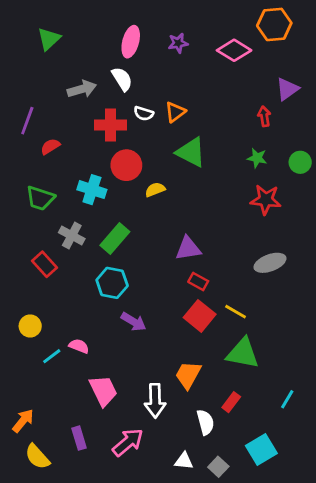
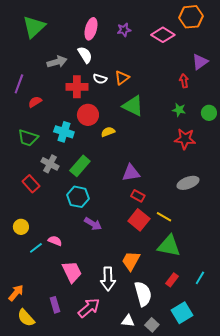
green triangle: (49, 39) -> (34, 27), size x1.4
red rectangle: (231, 402) -> (172, 280), moved
white semicircle: (205, 422) -> (143, 294), size x1.4

